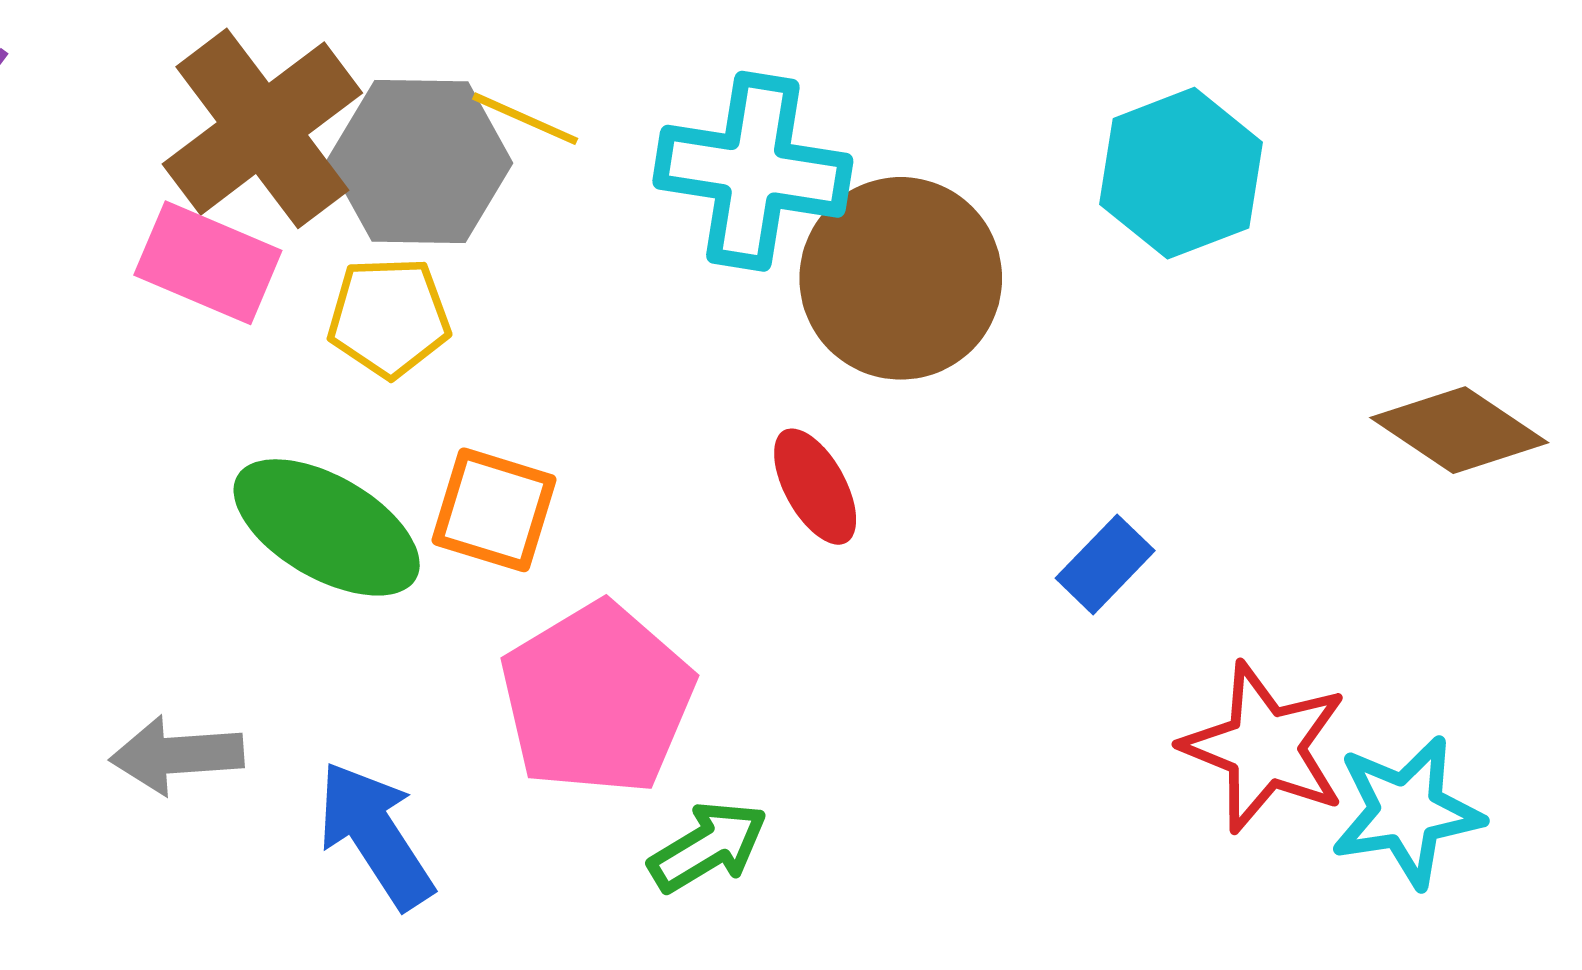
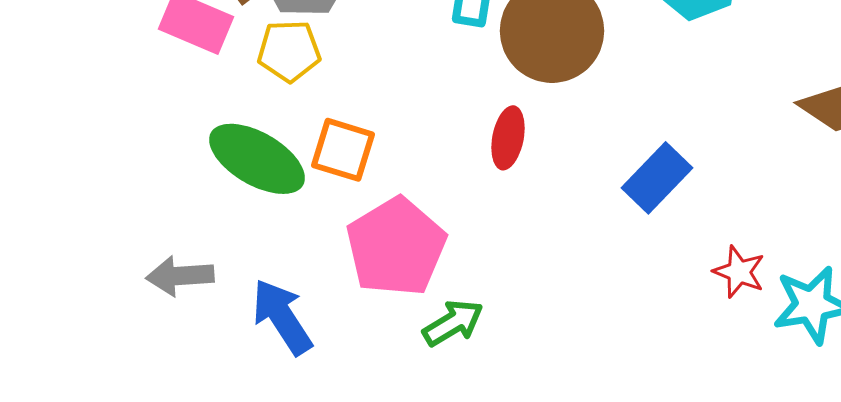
red ellipse: (815, 487) -> (508, 138), turned 40
blue rectangle: (1105, 564) -> (657, 178), size x1.4
red star: (1265, 747) -> (739, 272), size x0.6

